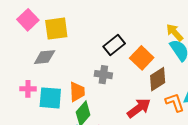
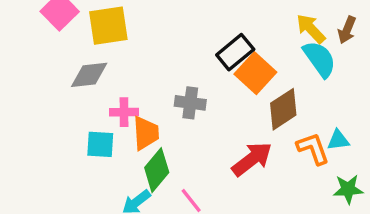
black rectangle: (114, 45) -> (235, 52), moved
pink cross: (28, 89) -> (124, 112), moved
cyan square: (50, 98) -> (100, 144), size x0.7

